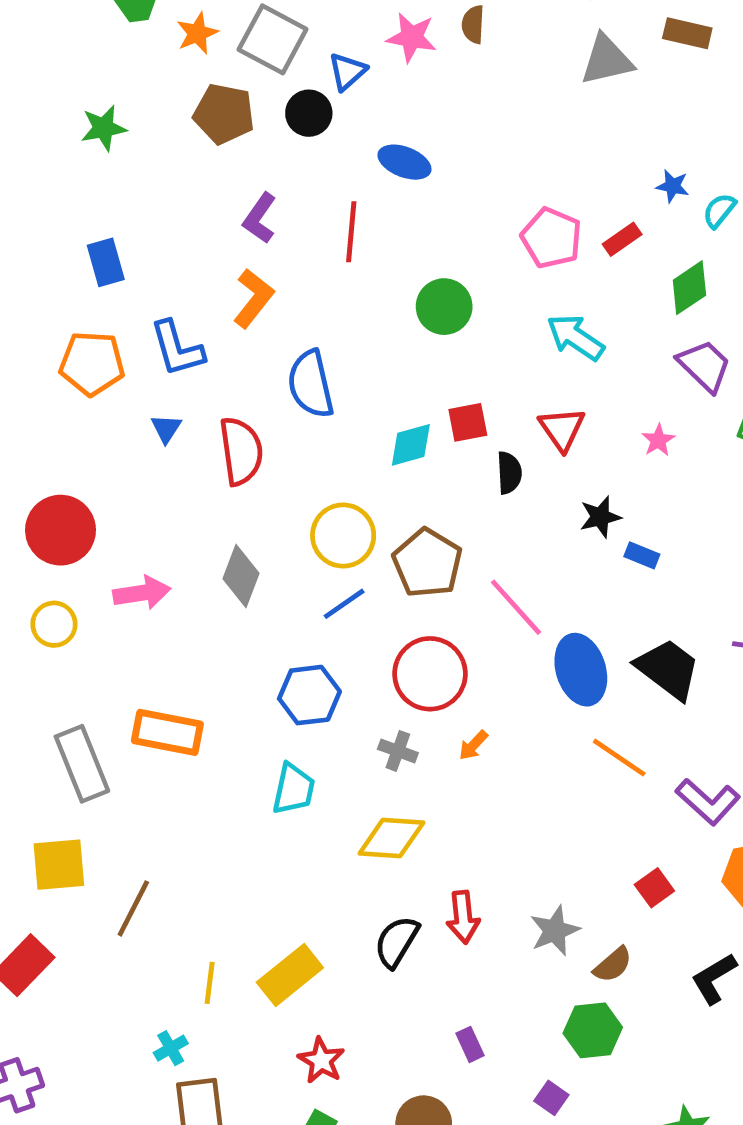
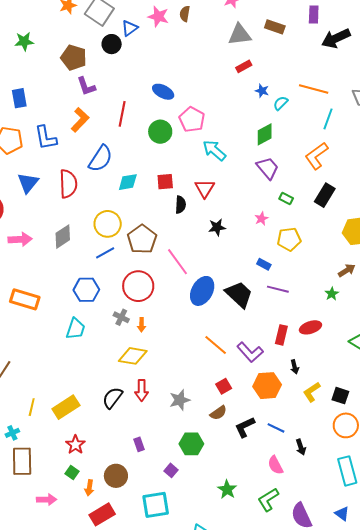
brown pentagon: (224, 114) -> (74, 58), moved
blue ellipse: (404, 162) -> (163, 92), moved
purple L-shape: (260, 218) -> (86, 86), turned -60
red line: (351, 232) -> (122, 114), moved
pink pentagon: (551, 238) -> (192, 119), moved
red rectangle: (622, 239) -> (244, 66), moved
blue semicircle: (311, 384) -> (100, 159), turned -140
blue triangle: (166, 428) -> (28, 183), moved, size x1.6
pink star: (658, 440) -> (261, 219), moved
cyan diamond: (411, 445) -> (128, 182), moved
blue rectangle: (642, 555) -> (264, 264), moved
gray diamond: (241, 576) -> (63, 237), turned 30
blue ellipse: (581, 670) -> (202, 291), turned 40
orange arrow: (473, 745) -> (142, 325), moved, turned -48
orange line: (619, 758) -> (216, 345), moved
yellow diamond: (391, 838) -> (133, 356), moved
brown semicircle: (613, 965) -> (218, 413), moved

